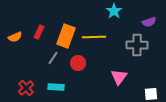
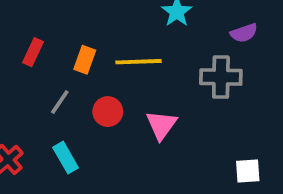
orange rectangle: (66, 36) -> (85, 60), size x0.6
pink triangle: (119, 77) -> (161, 125), moved
cyan rectangle: (56, 87) -> (66, 158), turned 56

